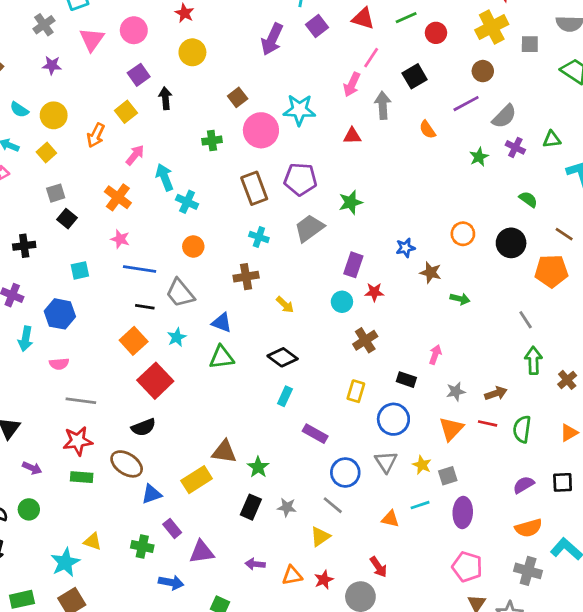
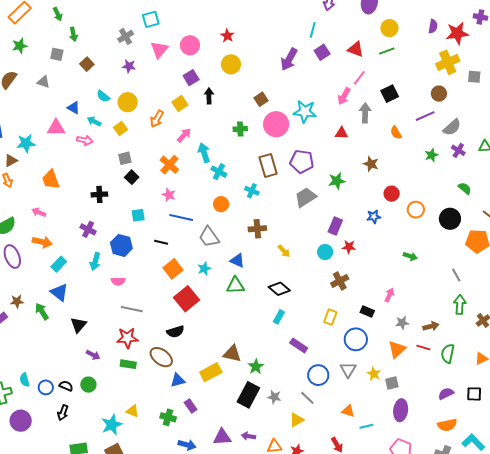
red circle: (436, 33) -> (392, 194), moved
cyan cross: (259, 237) -> (252, 191), moved
brown star: (431, 273) -> (371, 164), moved
black line: (145, 307) -> (161, 242), moved
cyan line: (420, 505) -> (366, 426), moved
black rectangle: (251, 507) -> (248, 395), size x1.4
purple triangle: (202, 552) -> (222, 437), moved

